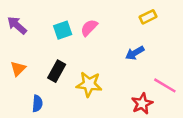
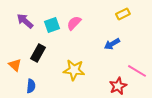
purple arrow: (17, 25) -> (25, 21), moved
orange triangle: (18, 69) -> (15, 65), moved, turned -32
black rectangle: (57, 71) -> (38, 53), moved

